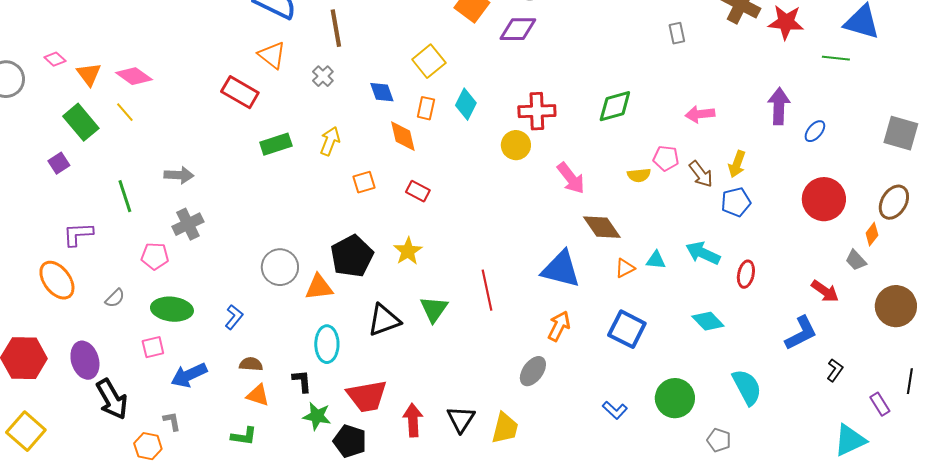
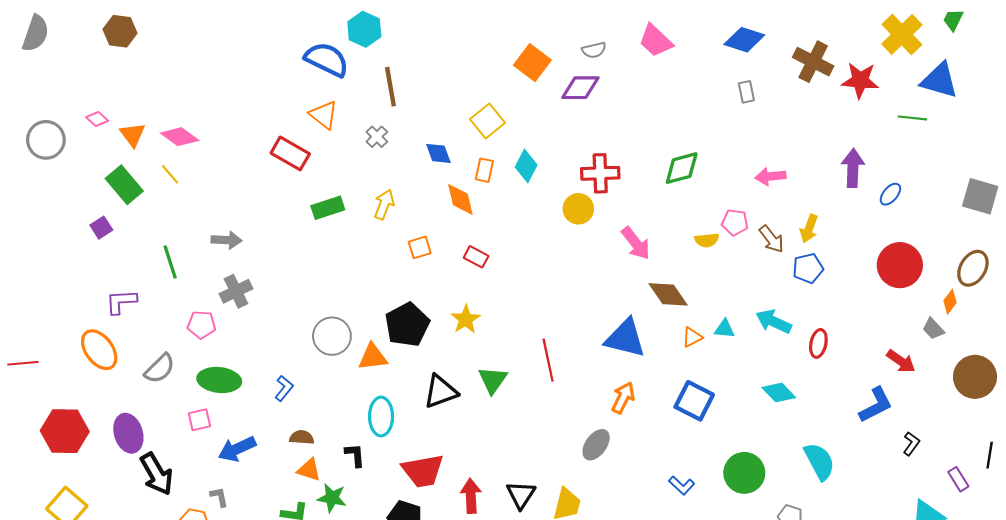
gray semicircle: (115, 298) -> (160, 368), size x1.5
green star: (317, 416) -> (332, 498), moved

